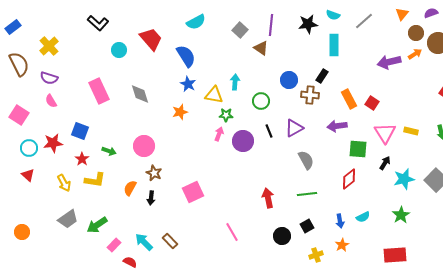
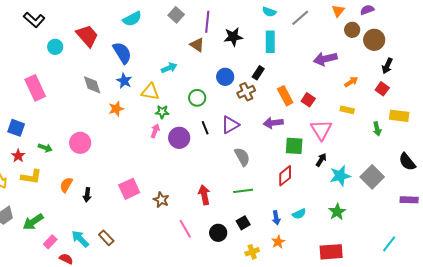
black star: (308, 24) -> (233, 37), moved
gray square: (240, 30) -> (176, 15), moved
orange arrow: (415, 54) -> (351, 82), moved
cyan arrow: (235, 82) -> (169, 68), moved, turned 63
gray diamond: (140, 94) -> (92, 85), moved
brown cross: (310, 95) -> (246, 92), turned -30
yellow rectangle: (411, 131) -> (347, 110), moved
brown star: (154, 173) -> (161, 200), moved
pink line: (232, 232) -> (185, 229), moved

